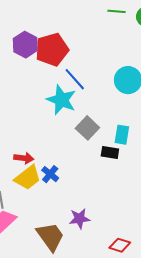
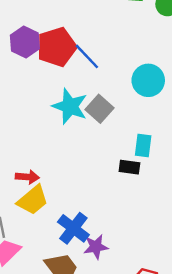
blue line: (75, 79) -> (87, 56), moved
gray square: (87, 128) -> (99, 109), moved
blue cross: (50, 174) -> (73, 228), moved, size x1.5

